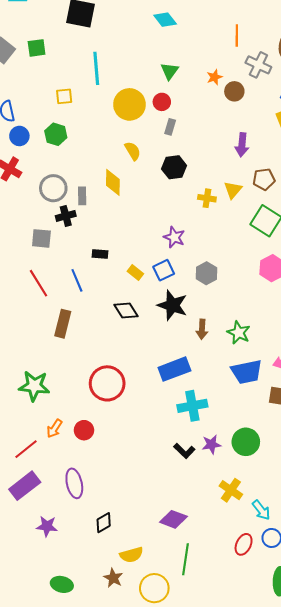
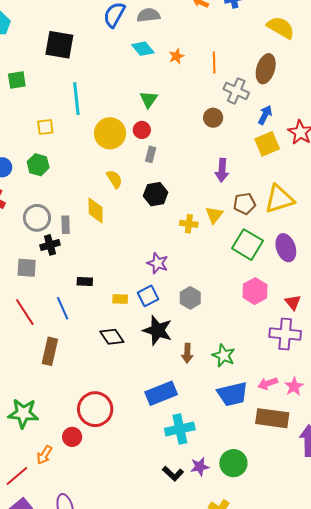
orange star: (214, 77) -> (177, 56), moved
yellow rectangle: (135, 273) -> (120, 299), turned -35
red circle: (84, 430) -> (72, 437), moved

